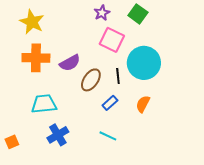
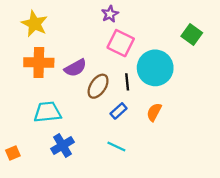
green square: (138, 14) -> (192, 34), moved

